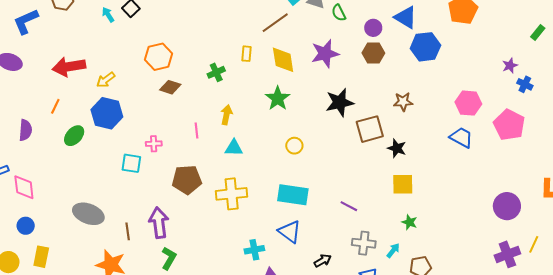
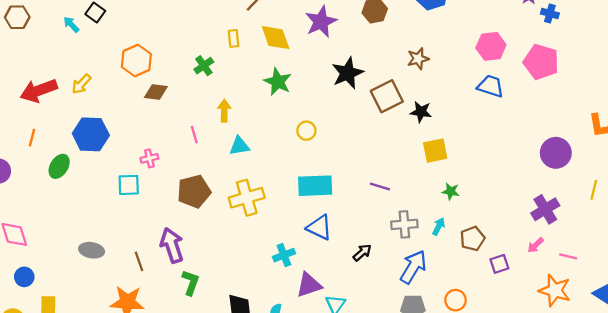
yellow arrow: (106, 80) -> (81, 84), moved
gray ellipse: (88, 214) -> (92, 250), size x0.7
purple cross: (507, 254) -> (545, 209), moved

